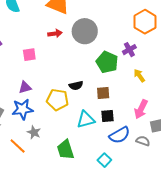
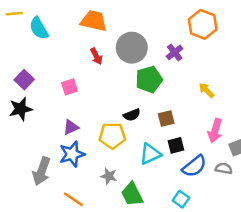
red arrow: (55, 33) -> (96, 56), turned 80
purple cross: (129, 50) -> (175, 52), moved
green pentagon: (107, 62) -> (149, 79), moved, turned -30
gray star: (34, 132) -> (109, 176), moved

